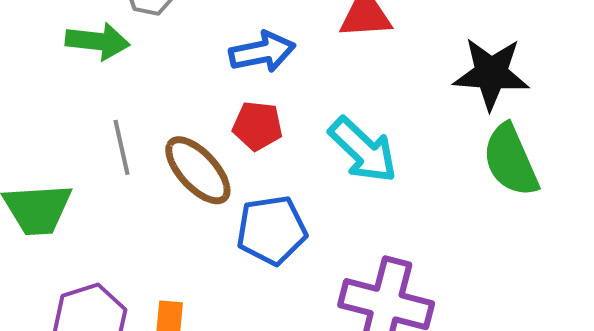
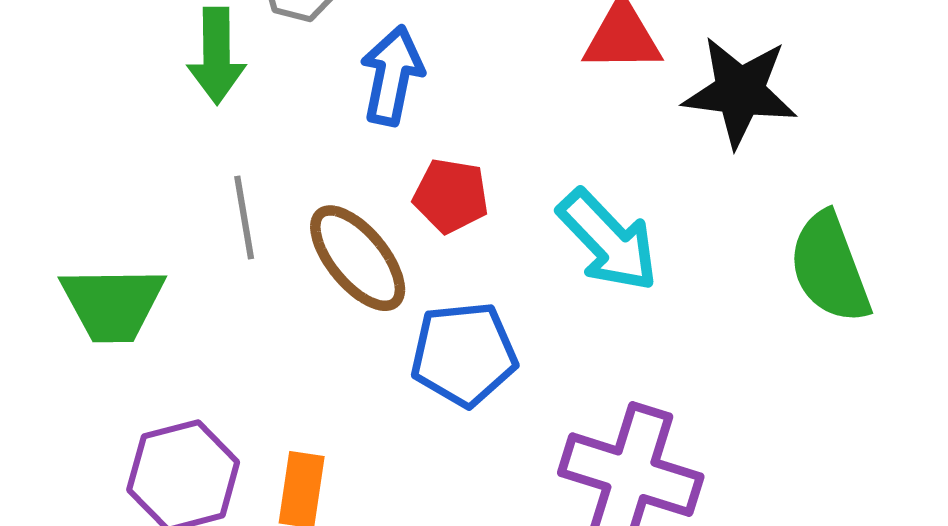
green arrow: (98, 41) -> (216, 56), turned 80
blue arrow: (262, 52) -> (392, 75), moved, turned -70
black star: (491, 74) -> (740, 92), moved

